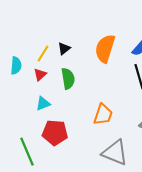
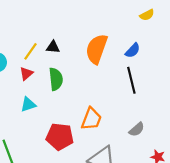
black triangle: (64, 49) -> (53, 47), turned 40
red pentagon: (55, 133) -> (60, 137), moved

